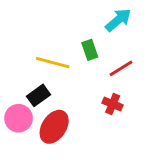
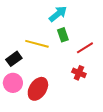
cyan arrow: (118, 20) -> (58, 14), moved
black rectangle: (38, 95) -> (14, 59), moved

